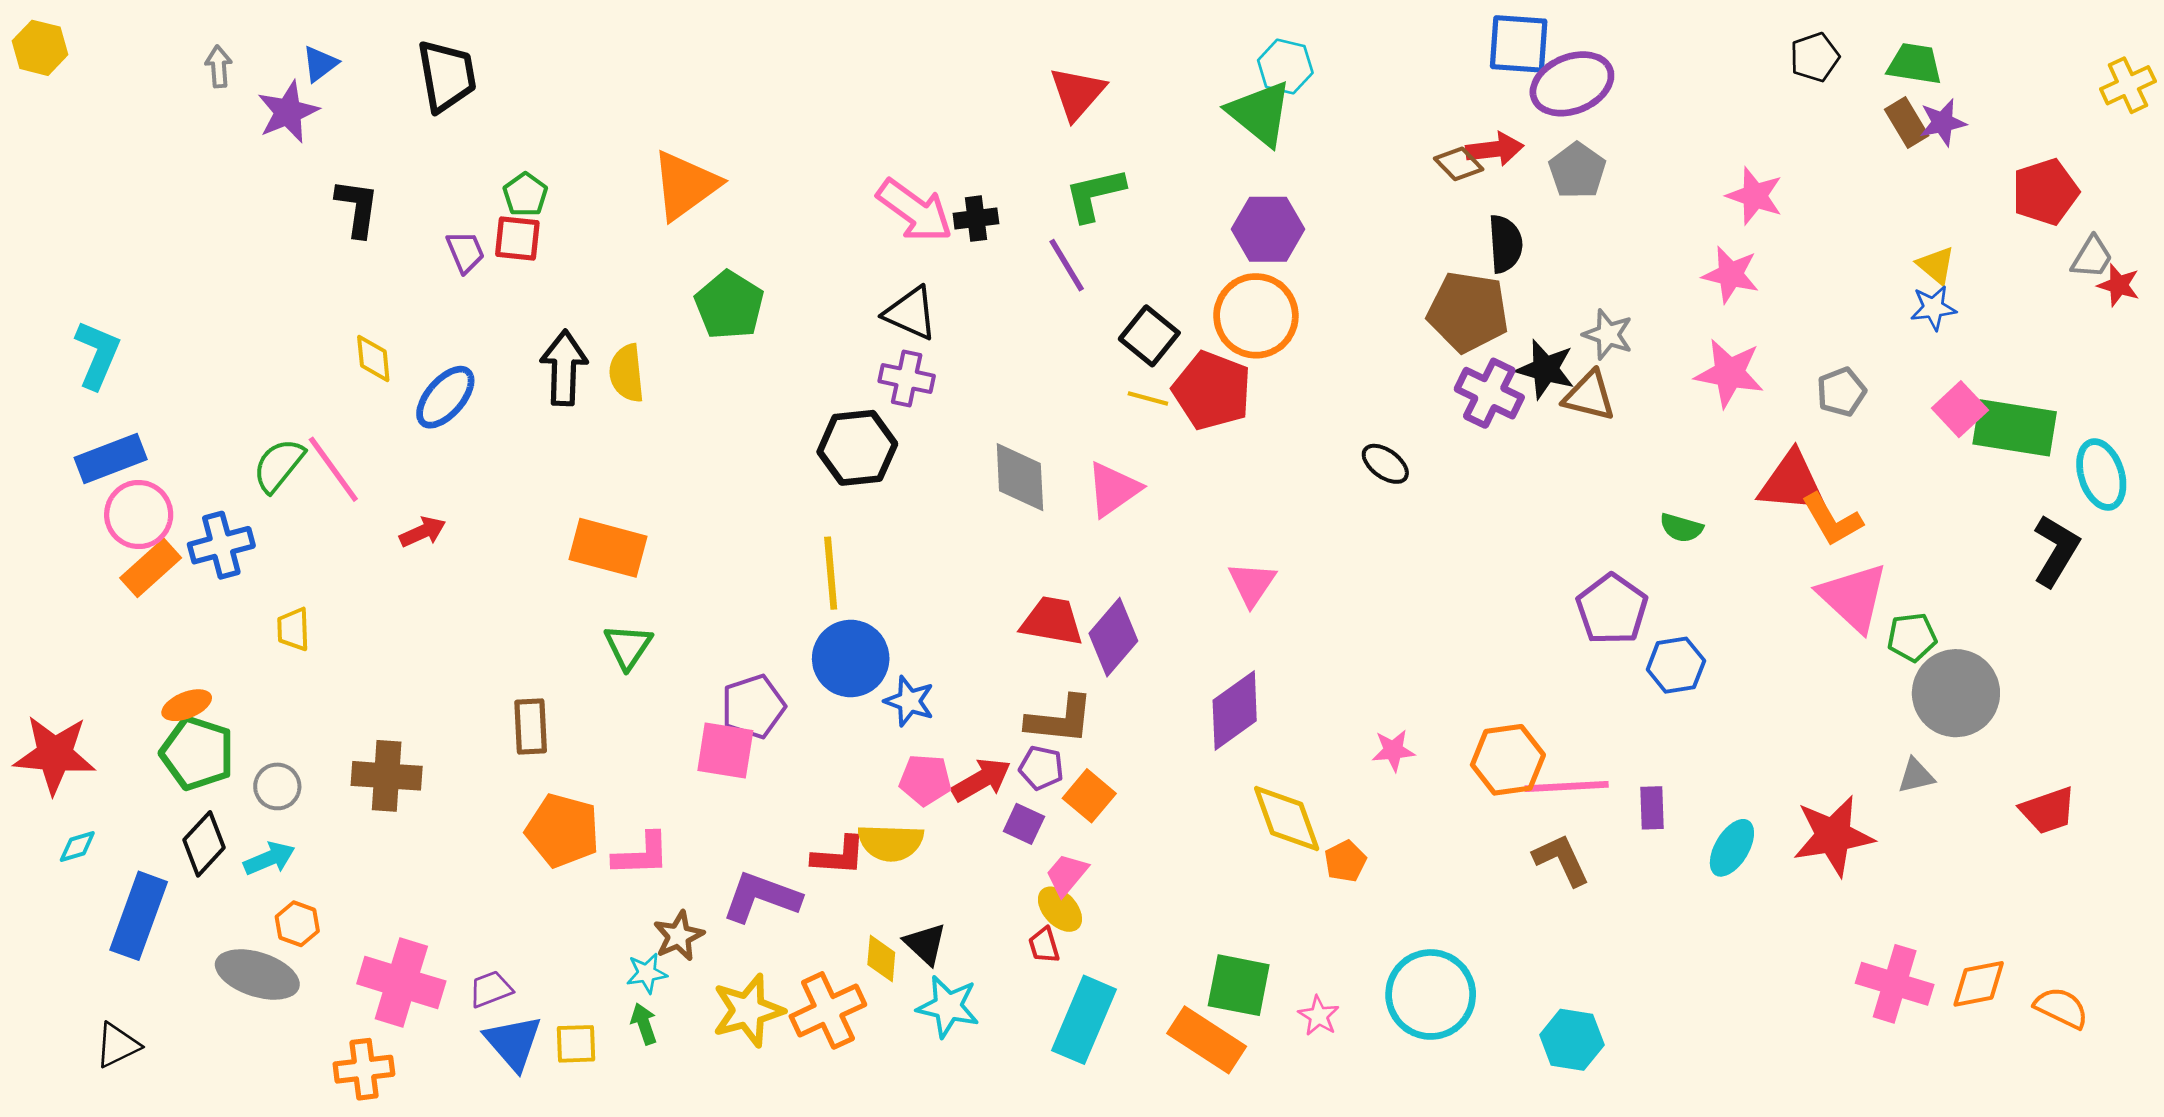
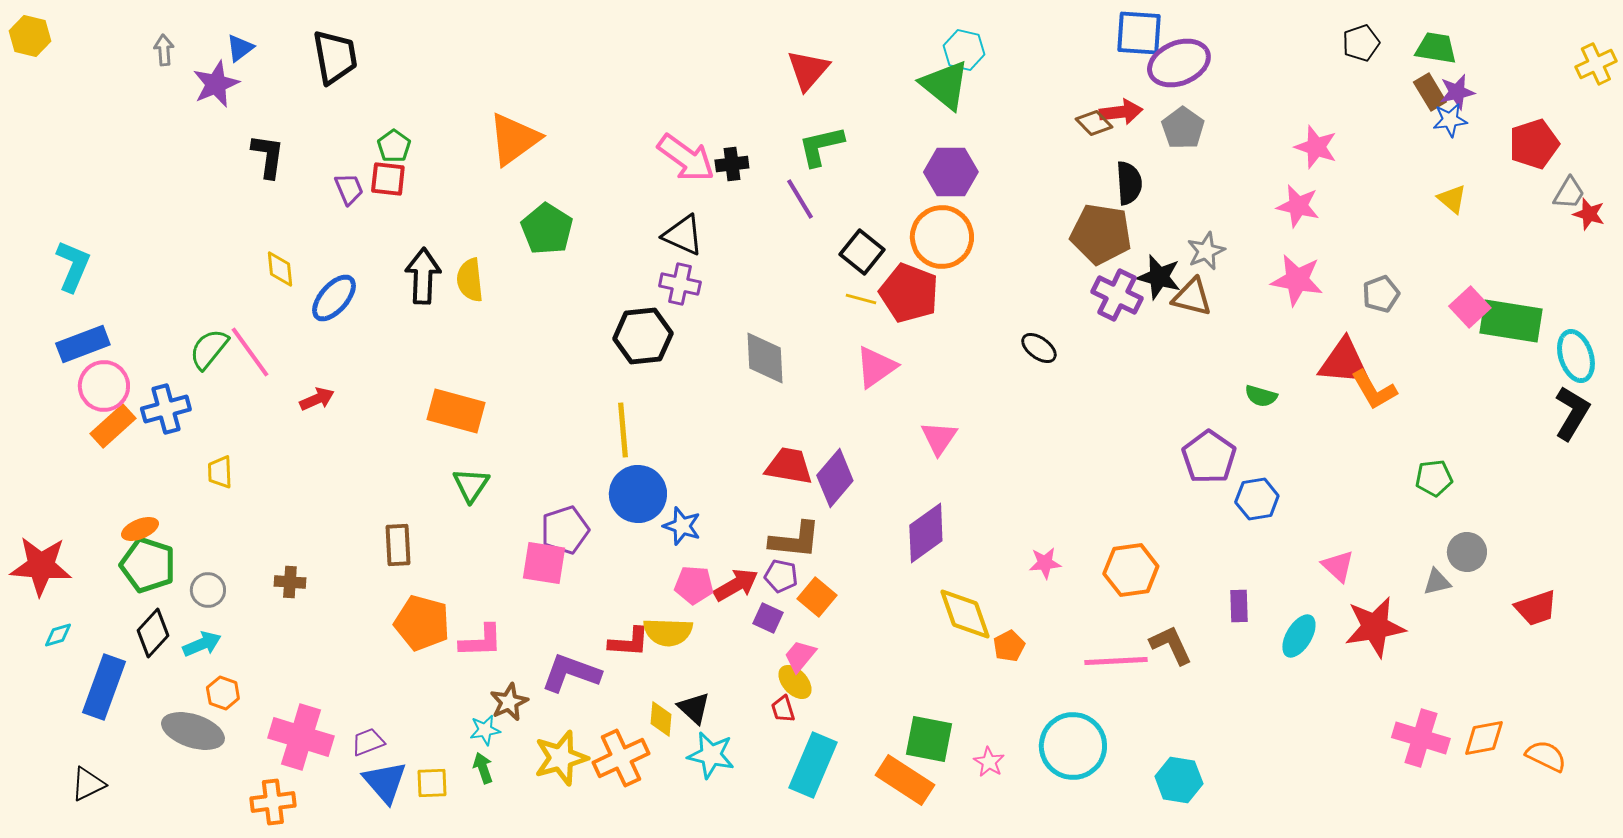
blue star: (1933, 308) -> (1450, 120), moved
gray star: (1608, 335) -> (1206, 251), turned 30
pink triangle: (1113, 489) -> (876, 367), moved
black L-shape: (2056, 551) -> (1572, 413), moved
pink triangle: (1853, 597) -> (1338, 566), moved, size x0.6
gray circle: (1956, 693) -> (1467, 552), moved, size x0.6
brown cross: (387, 776) -> (290, 582), size x0.6
pink line: (1567, 786) -> (1116, 661), moved

